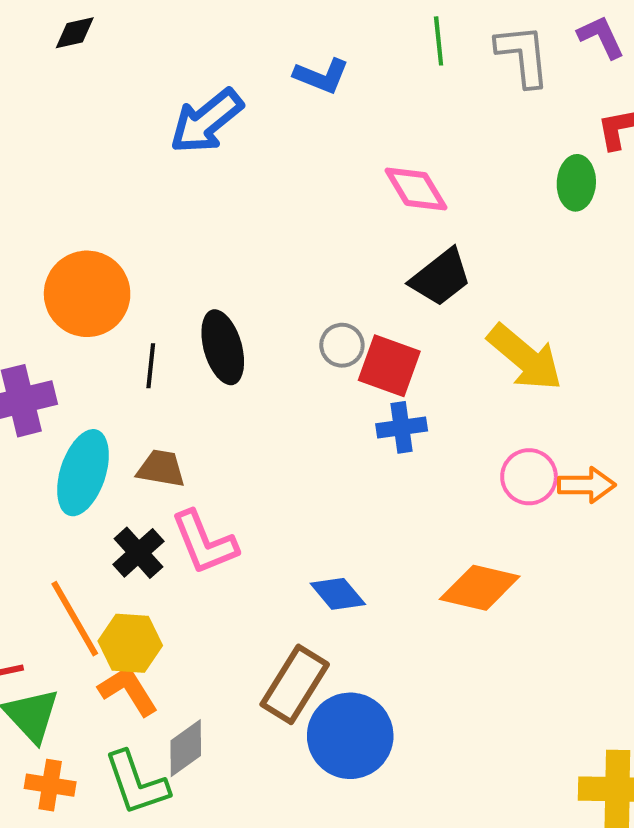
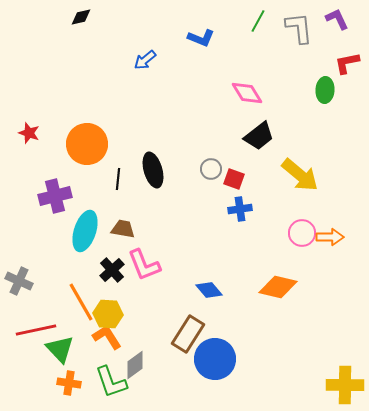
green line: (439, 41) -> (258, 21), turned 35
blue arrow: (206, 121) -> (145, 60), size x0.6
red square: (389, 366) -> (234, 179), size x0.7

